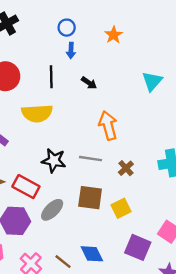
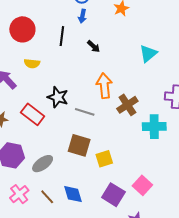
yellow semicircle: (37, 113) -> (32, 63), moved, size x0.6
black star: (54, 161) -> (58, 97), moved
brown cross: (126, 168) -> (127, 105), moved, size x1.5
red rectangle: (26, 187) -> (33, 114), moved
gray ellipse: (52, 210) -> (43, 164), moved

